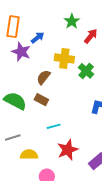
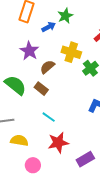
green star: (72, 21) -> (65, 16), moved
purple star: (21, 52) -> (29, 51), moved
cyan line: (54, 126) -> (49, 117), turned 40

